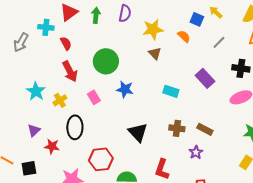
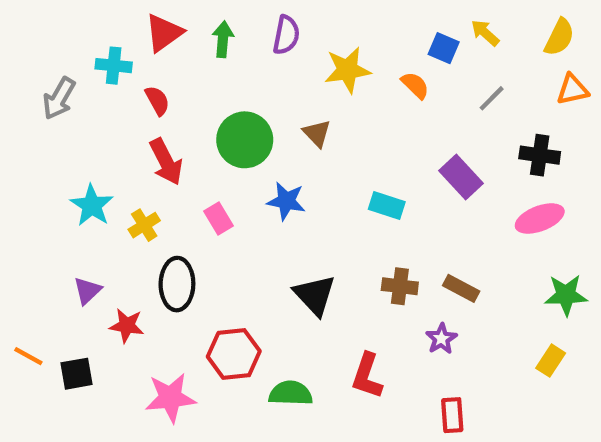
brown triangle: (155, 53) -> (317, 133), moved

